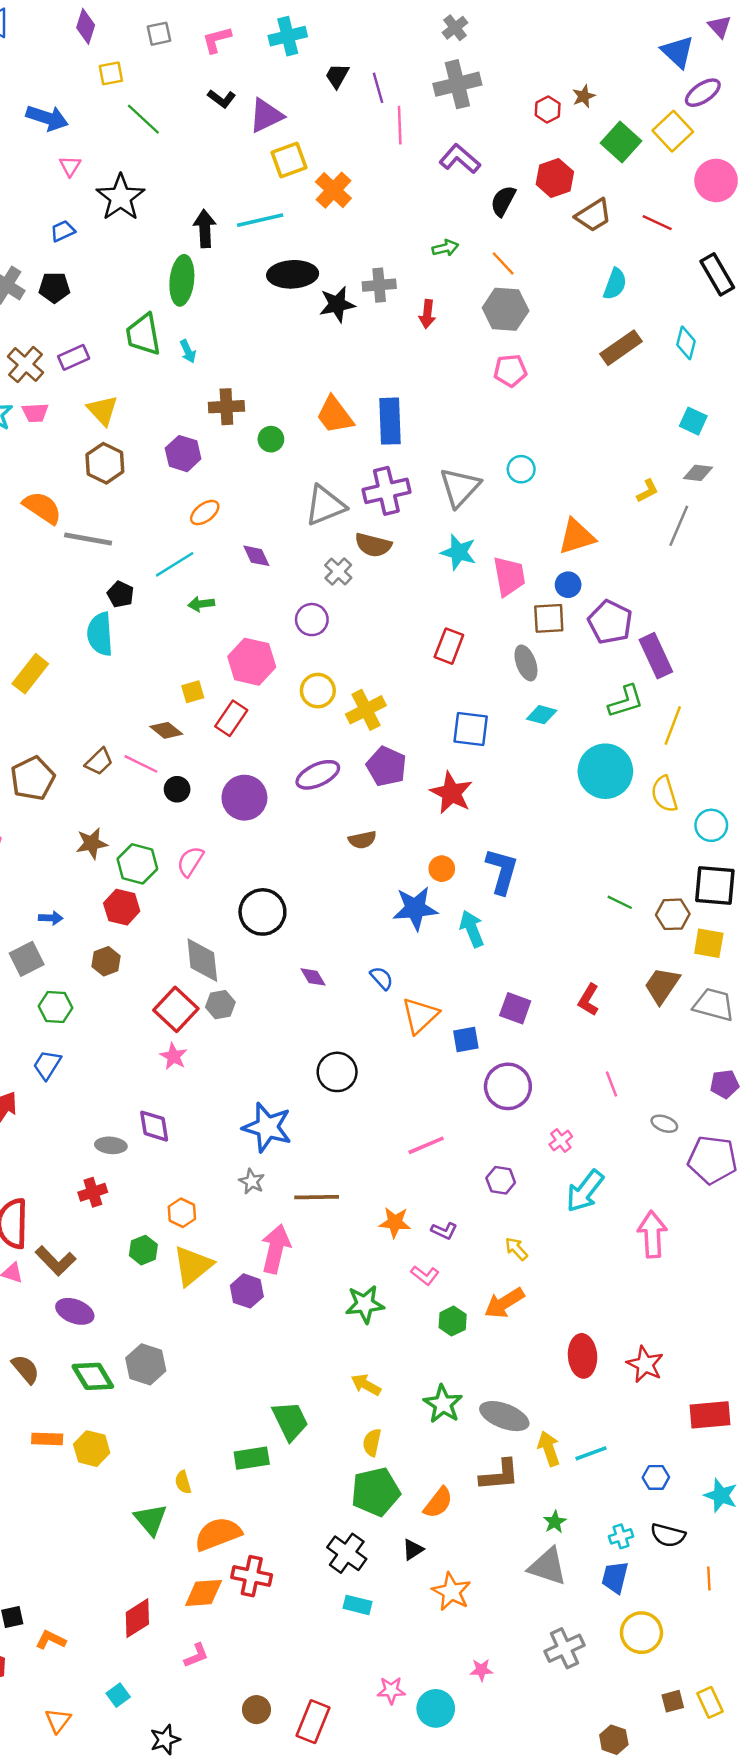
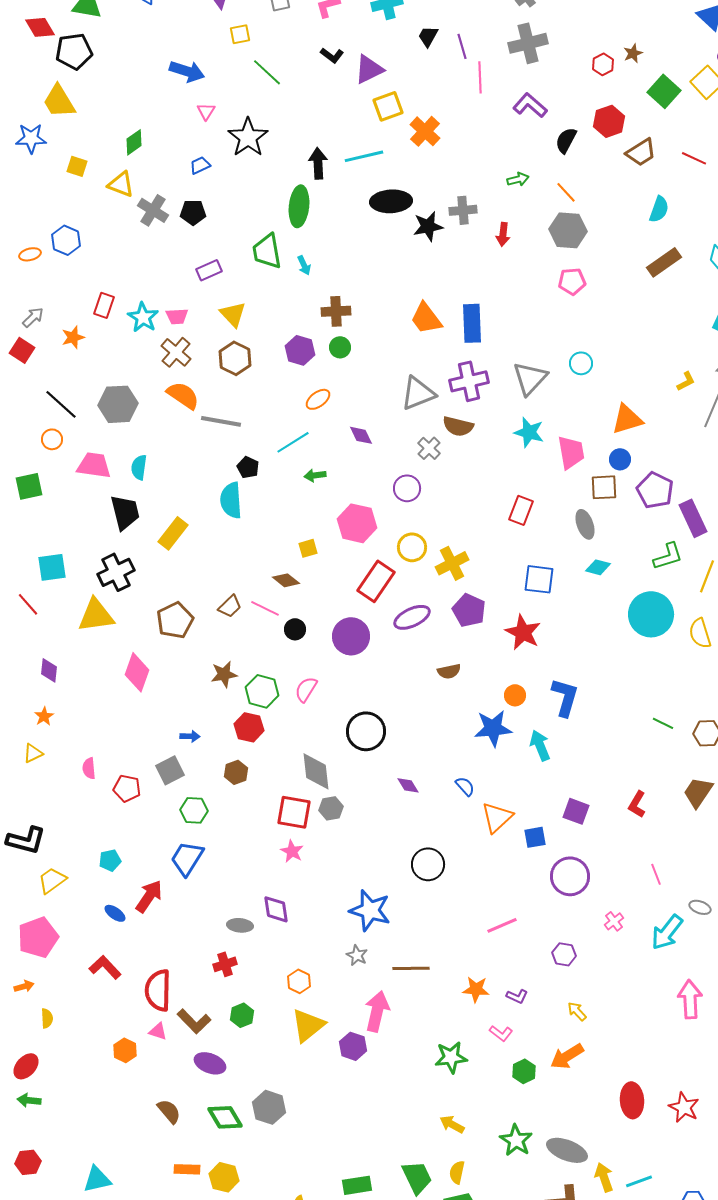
brown cross: (25, 365) -> (176, 352), moved
green circle: (271, 439) -> (340, 347), moved
red rectangle: (231, 718) -> (376, 581), moved, size x1.4
red square: (176, 1009) -> (294, 812), turned -33
blue trapezoid: (47, 1065) -> (187, 858), size x1.4
cyan arrow: (585, 1191) -> (667, 932), moved
green hexagon: (143, 1250) -> (242, 1015), moved
green trapezoid: (290, 1421) -> (417, 1177), moved

